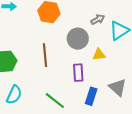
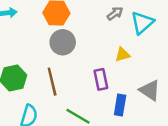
gray circle: (78, 39) -> (63, 42), moved
brown line: (45, 55) -> (52, 82), moved

